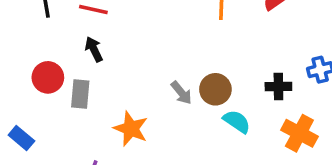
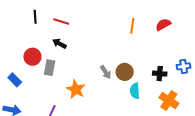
black arrow: (94, 49) -> (59, 43), turned -40
cyan semicircle: (237, 121) -> (135, 91), turned -133
blue rectangle: (21, 138) -> (15, 80), moved

